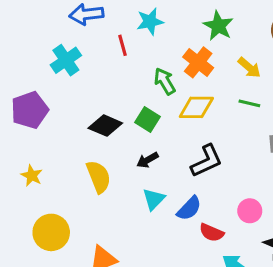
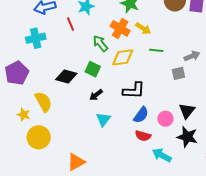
cyan cross: (66, 60) -> (36, 38), turned 30
yellow arrow: (249, 68) -> (143, 28), moved
black L-shape: (207, 161) -> (134, 90), turned 35
yellow semicircle: (99, 177) -> (43, 102), moved
blue semicircle: (189, 208) -> (141, 115), moved
yellow circle: (51, 232) -> (39, 137), moved

